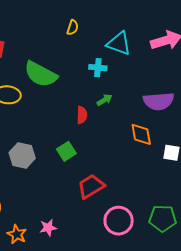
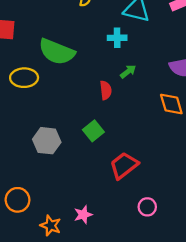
pink circle: (119, 221) -> (147, 207), moved, size x0.6

